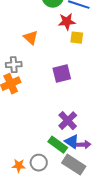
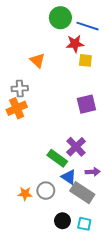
purple square: (62, 74) -> (86, 104), moved
blue triangle: (72, 142) -> (69, 177), moved
green rectangle: (58, 145) -> (57, 158), moved

